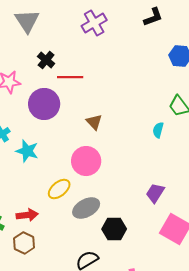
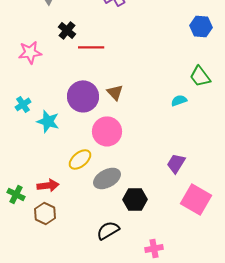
purple circle: (44, 104) -> (83, 96), moved
cyan semicircle: (158, 130) -> (179, 100), turned 56

